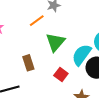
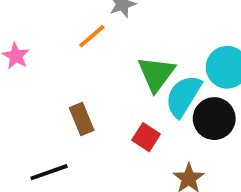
green triangle: (55, 42) -> (156, 74), moved

